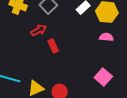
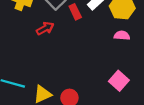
red rectangle: (53, 46) -> (75, 12), moved

